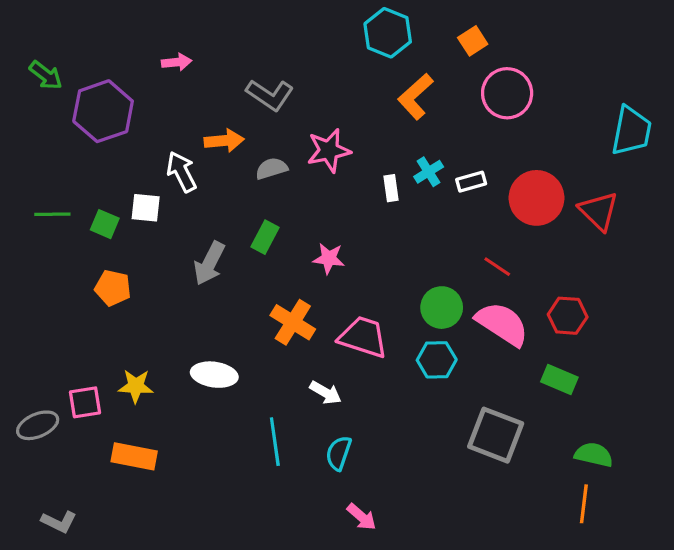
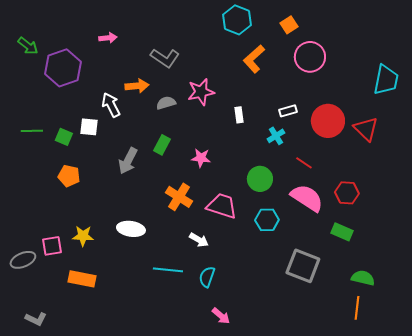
cyan cross: (429, 172) -> (276, 136), moved
green circle: (442, 308) -> (260, 179), moved
cyan line: (275, 442) -> (168, 270), turned -76

